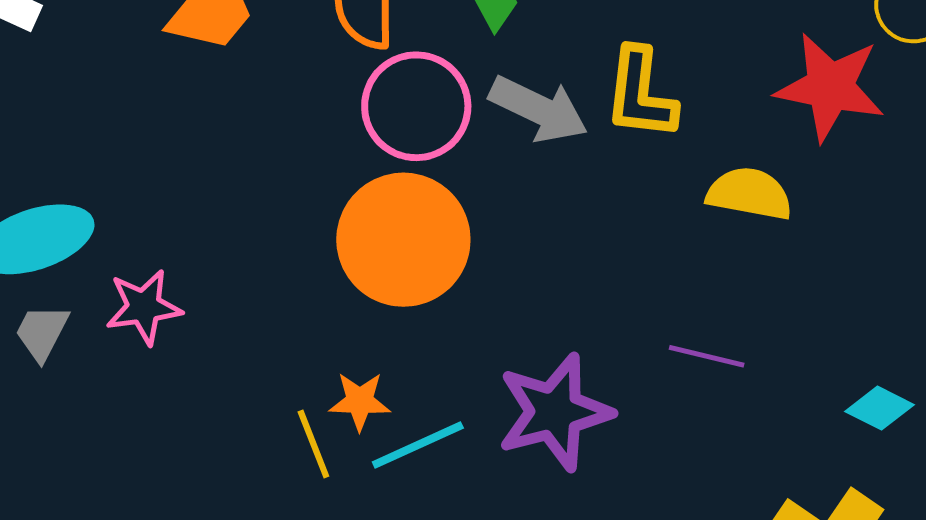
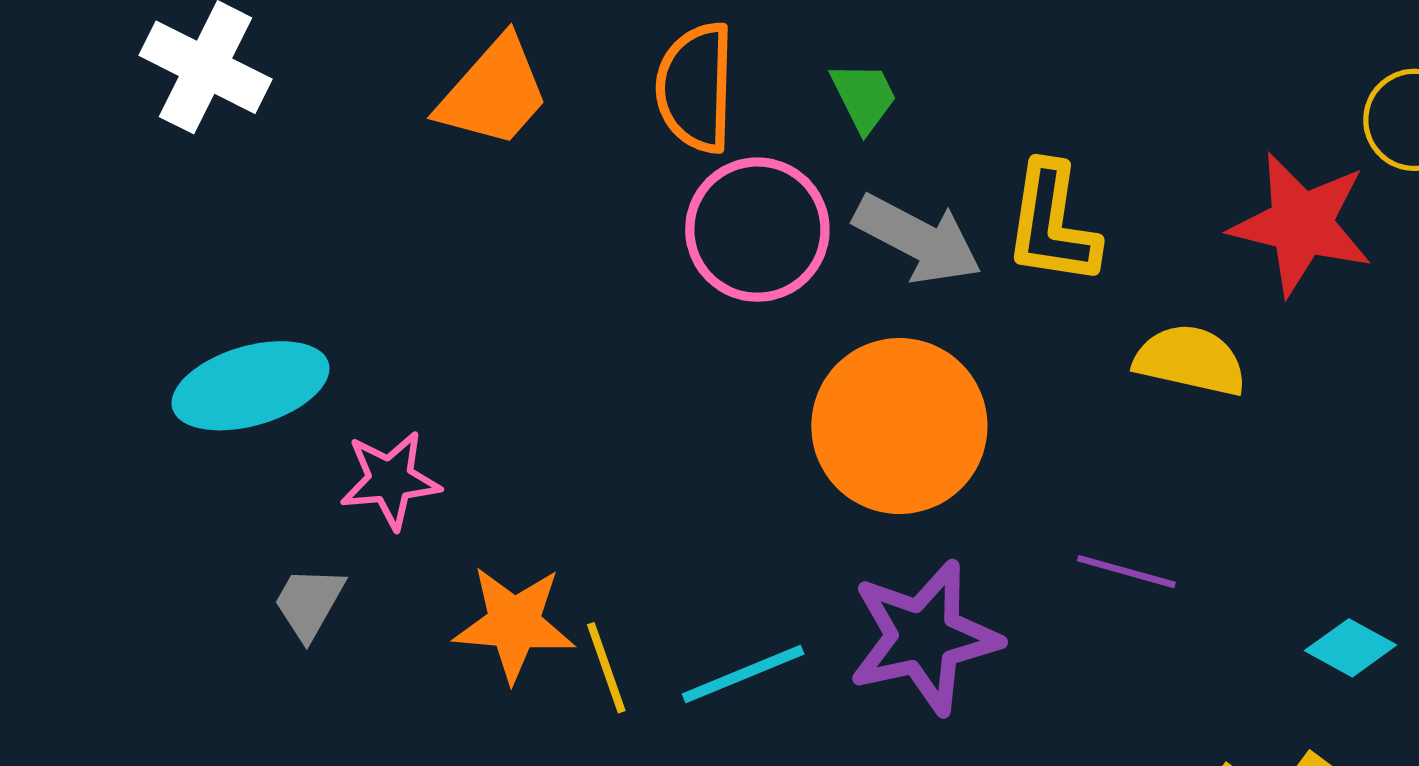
orange circle: (403, 240) -> (899, 426), moved
gray trapezoid: (42, 332) -> (309, 603), moved
orange star: (360, 401) -> (514, 624), moved, size x1.5

